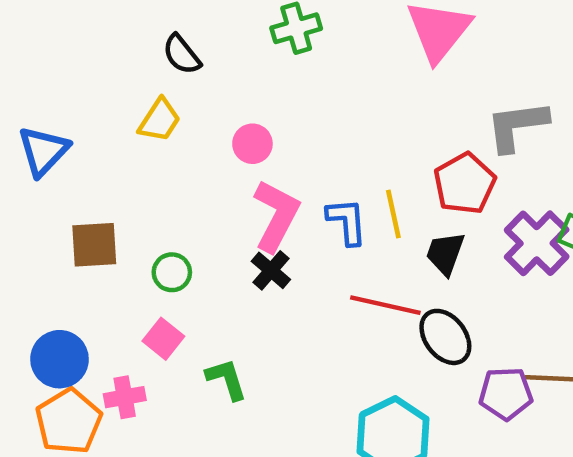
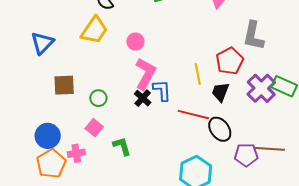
yellow trapezoid: (160, 120) -> (94, 30), size x1.4
gray L-shape: (517, 126) -> (253, 36), turned -72
blue L-shape: (347, 221) -> (162, 90), moved

